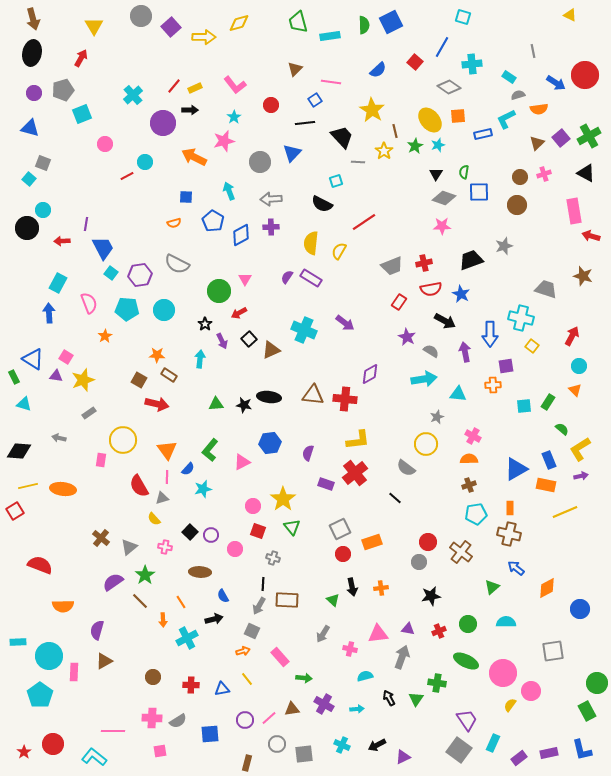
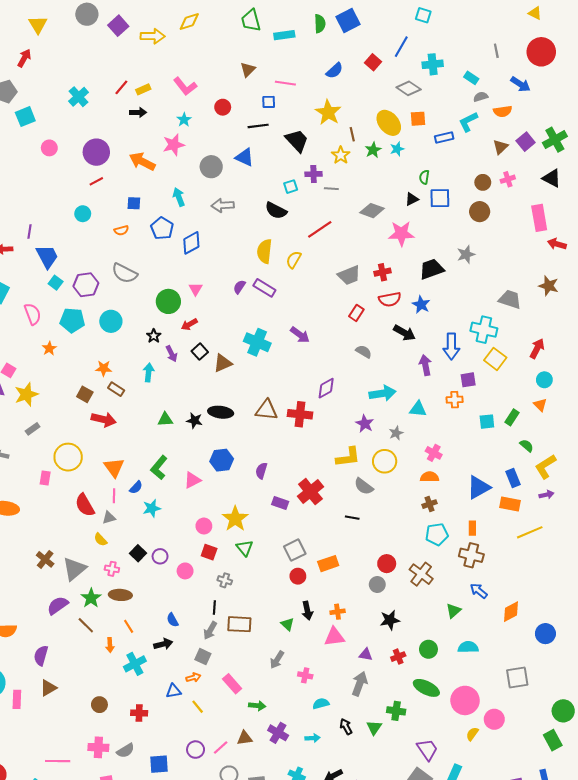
red circle: (585, 75) -> (541, 52), moved
blue square: (315, 100) -> (269, 102), turned 32
purple circle: (163, 123) -> (96, 152), moved
blue triangle: (292, 153) -> (245, 157), turned -48
cyan circle: (145, 162) -> (83, 214), moved
gray line: (358, 162) -> (331, 189), moved
black triangle: (436, 174) -> (412, 199), moved, turned 32
red line: (127, 176) -> (96, 181), moved
gray diamond: (444, 198) -> (372, 211), moved
pink star: (442, 226) -> (401, 234), size x1.4
purple cross: (271, 227) -> (314, 174), moved
purple star: (407, 337) -> (365, 424), moved
yellow square: (532, 346) -> (495, 359), size x1.5
gray semicircle: (431, 351) -> (364, 352), moved
yellow L-shape: (358, 440) -> (348, 457), moved
black line: (395, 498) -> (352, 518), turned -32
gray triangle: (129, 547) -> (74, 569), size x1.4
brown ellipse: (200, 572) -> (120, 595), moved
pink triangle: (378, 634) -> (334, 637), moved
blue triangle: (222, 689) -> (174, 691), moved

